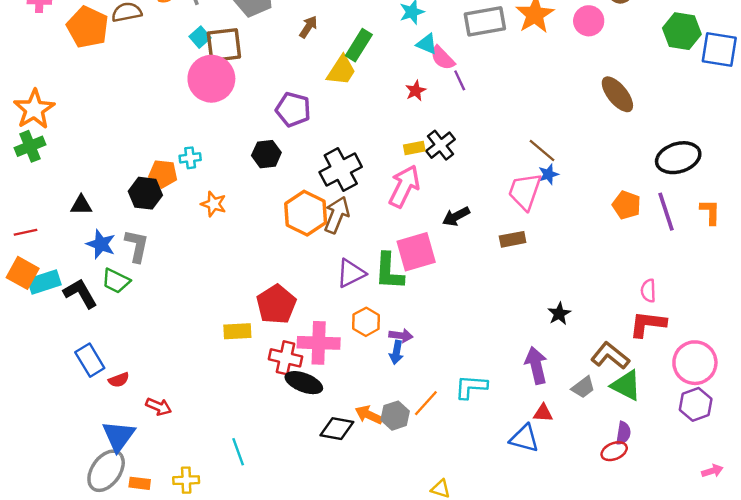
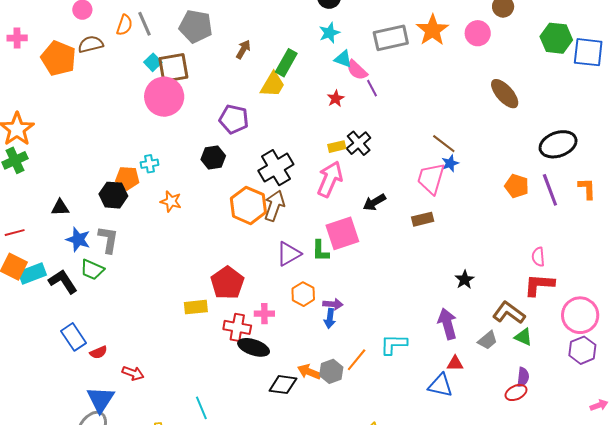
green L-shape: (389, 271) -> (320, 251), size x0.7
pink cross: (319, 343) -> (264, 314), size x0.6
green triangle: (626, 385) -> (523, 337), size x0.7

